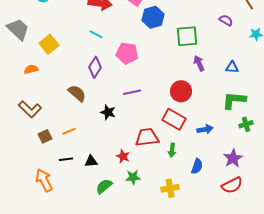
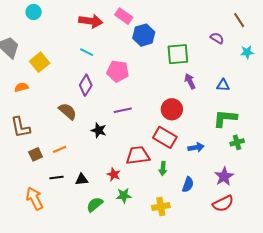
brown L-shape: (30, 109) -> (20, 127), turned 35

